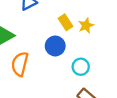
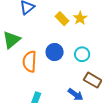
blue circle: (55, 46) -> (55, 52), moved

